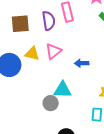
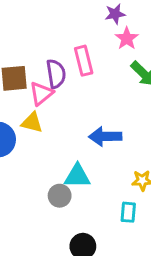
pink triangle: (53, 51) -> (41, 93), moved
blue arrow: (82, 63) -> (105, 136), size x1.5

